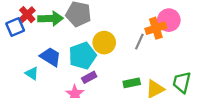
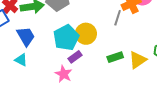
yellow circle: (104, 43) -> (86, 34), moved
blue trapezoid: (50, 57) -> (26, 36), moved, turned 35

